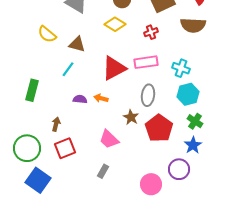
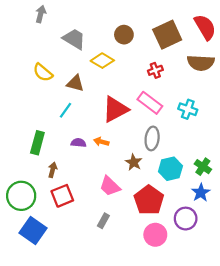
yellow diamond: (115, 24) -> (102, 61), moved
pink rectangle: (146, 62) -> (150, 103), turned 45
green rectangle: (32, 90) -> (37, 143), moved
cyan hexagon: (188, 94) -> (170, 169), moved
red pentagon: (159, 128) -> (149, 200), moved

